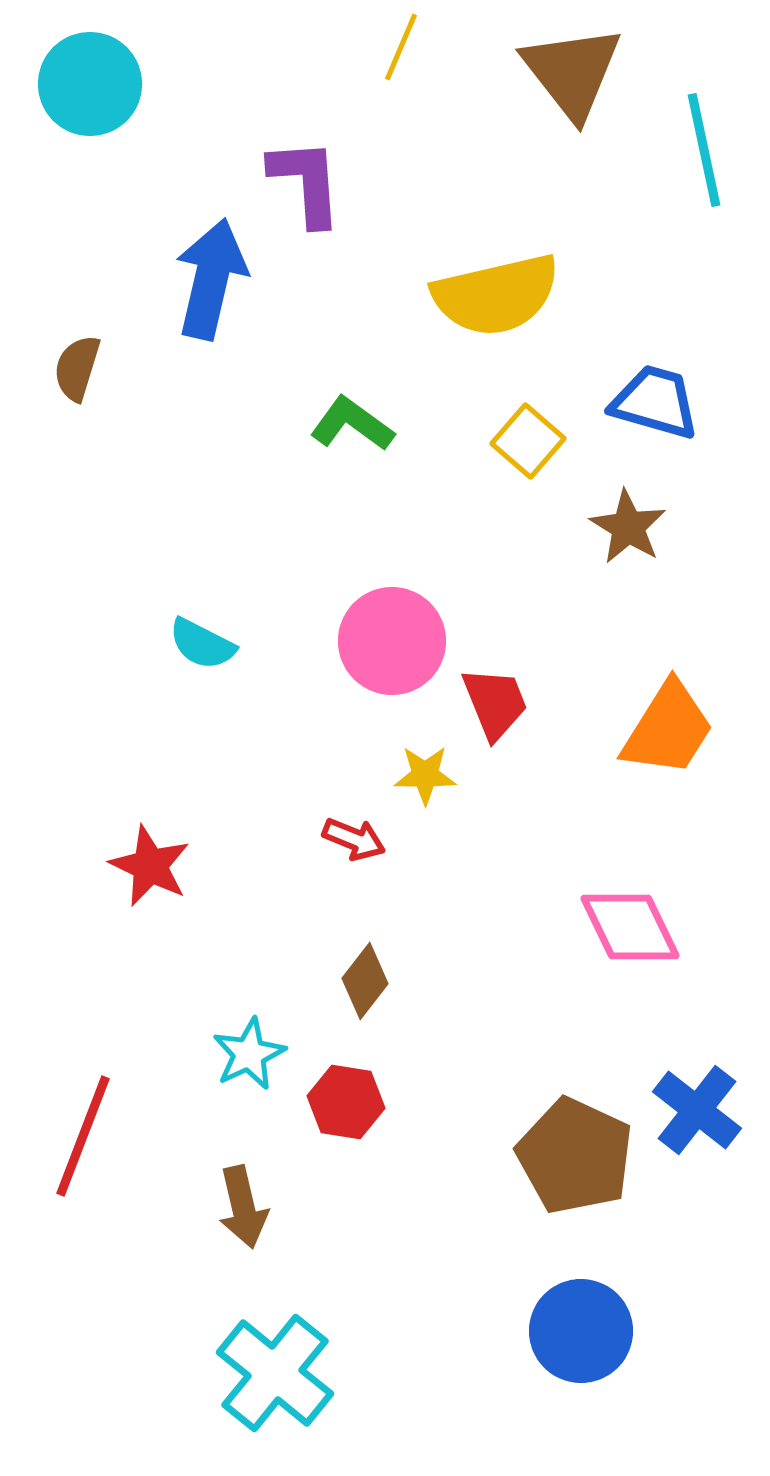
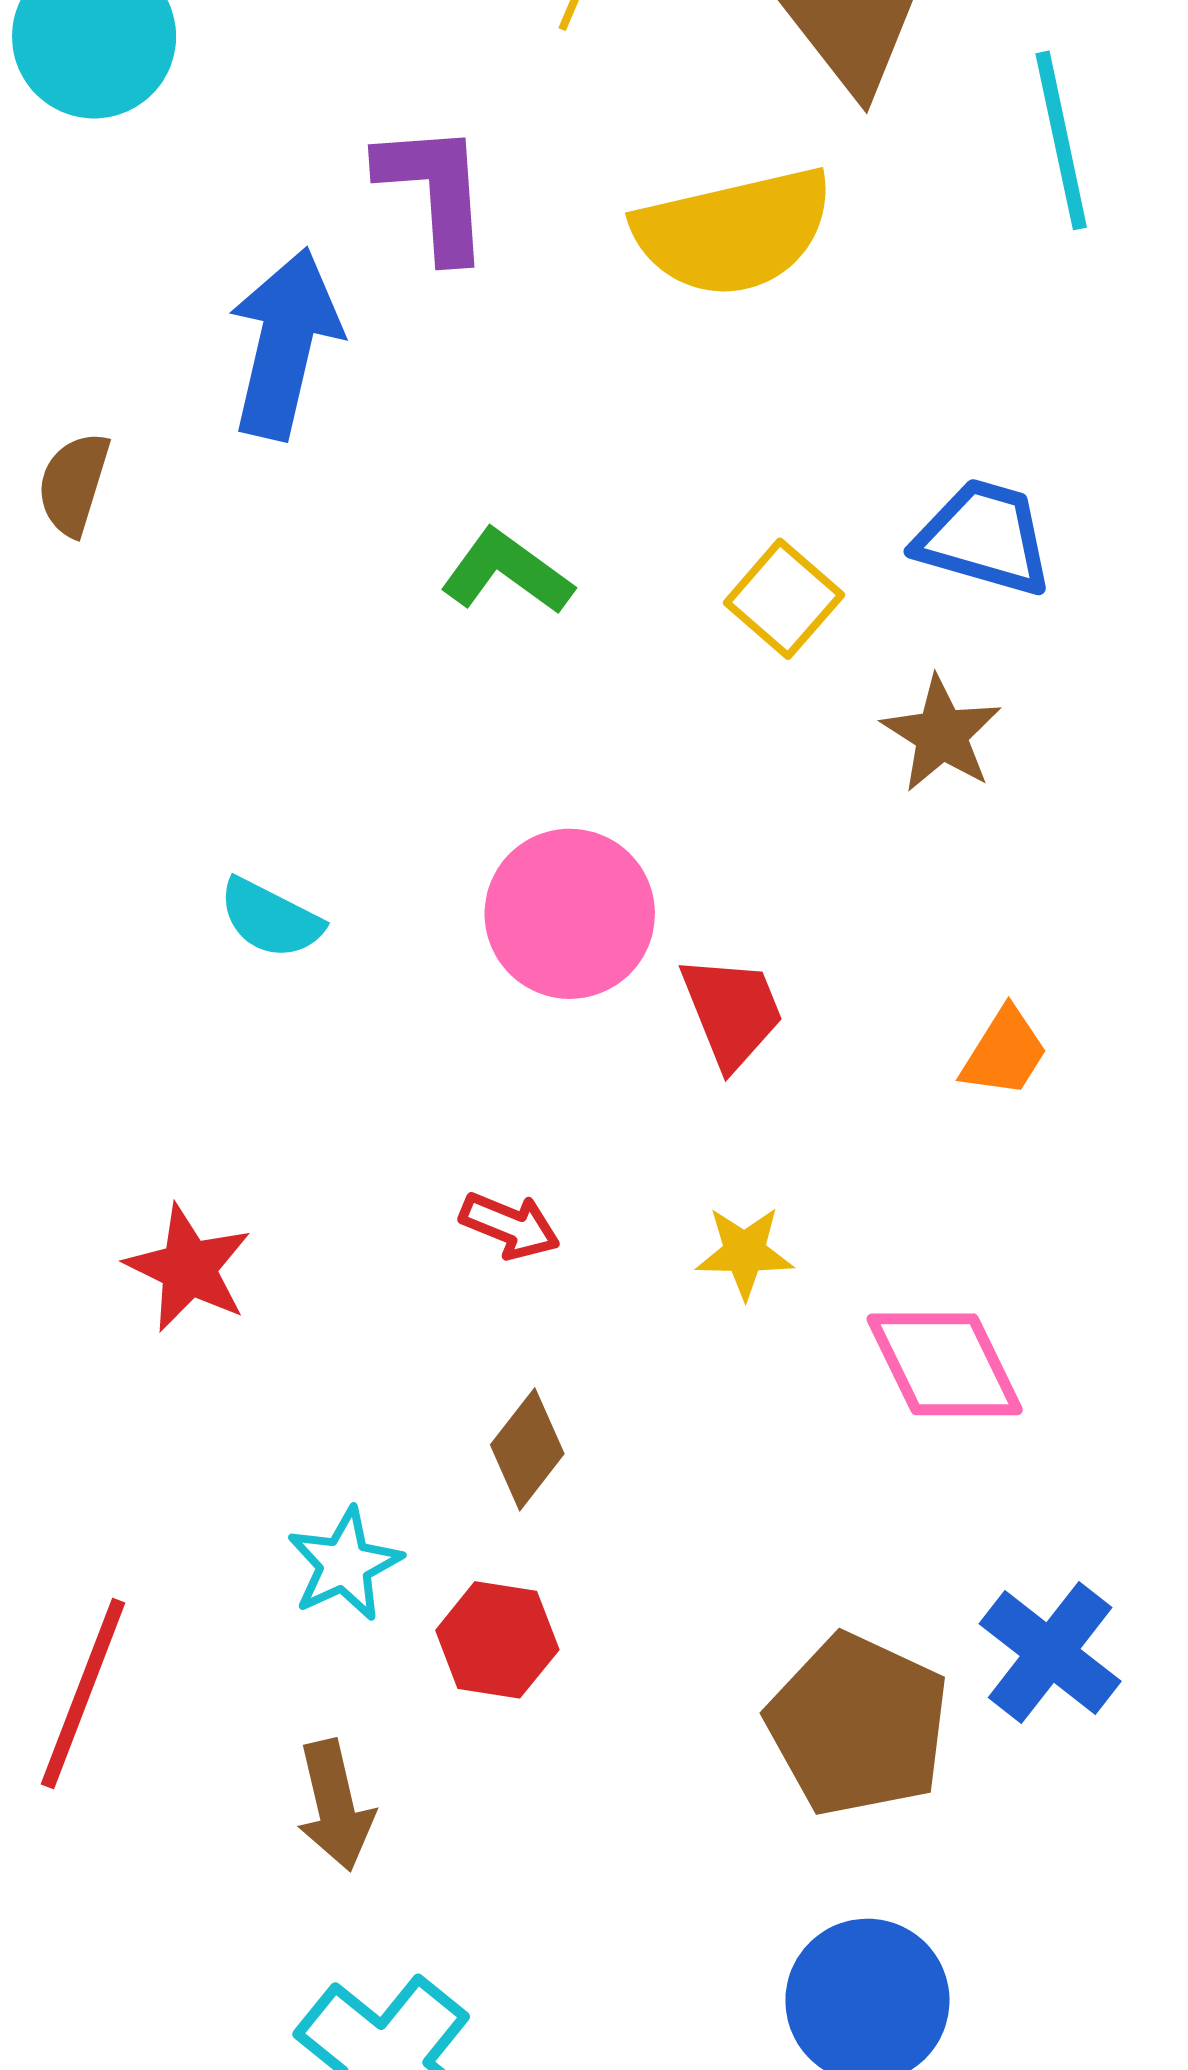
yellow semicircle: (496, 295) -> (734, 232), moved
orange trapezoid: (668, 729) -> (1004, 1052), size x0.6
yellow star: (425, 775) -> (745, 1252), moved

